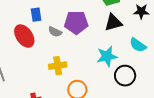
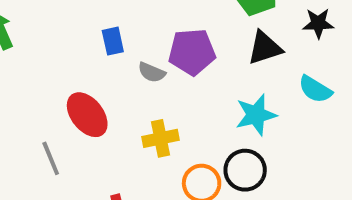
red ellipse: (24, 36) -> (87, 115), moved
black circle: (125, 76) -> (245, 170), moved

